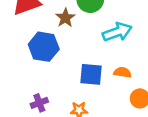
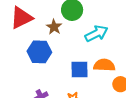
orange semicircle: (122, 72) -> (104, 65), size x1.5

